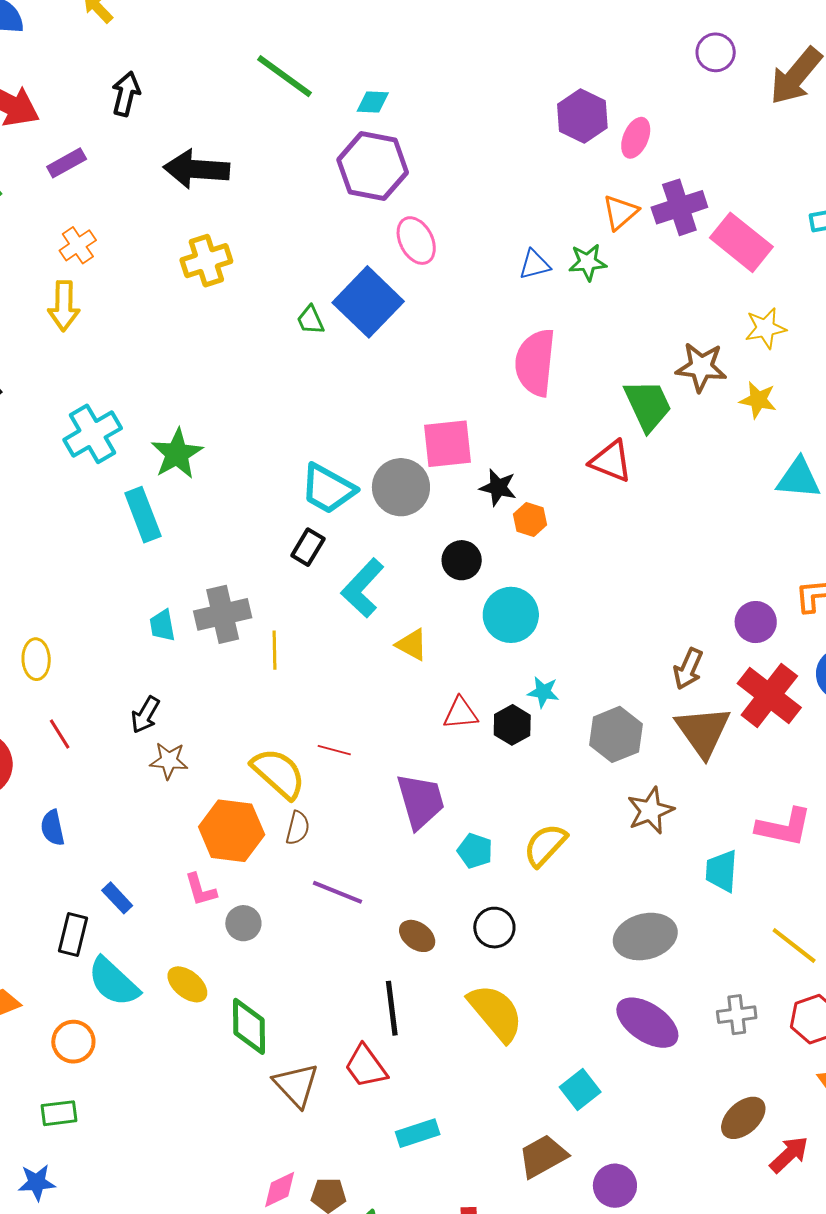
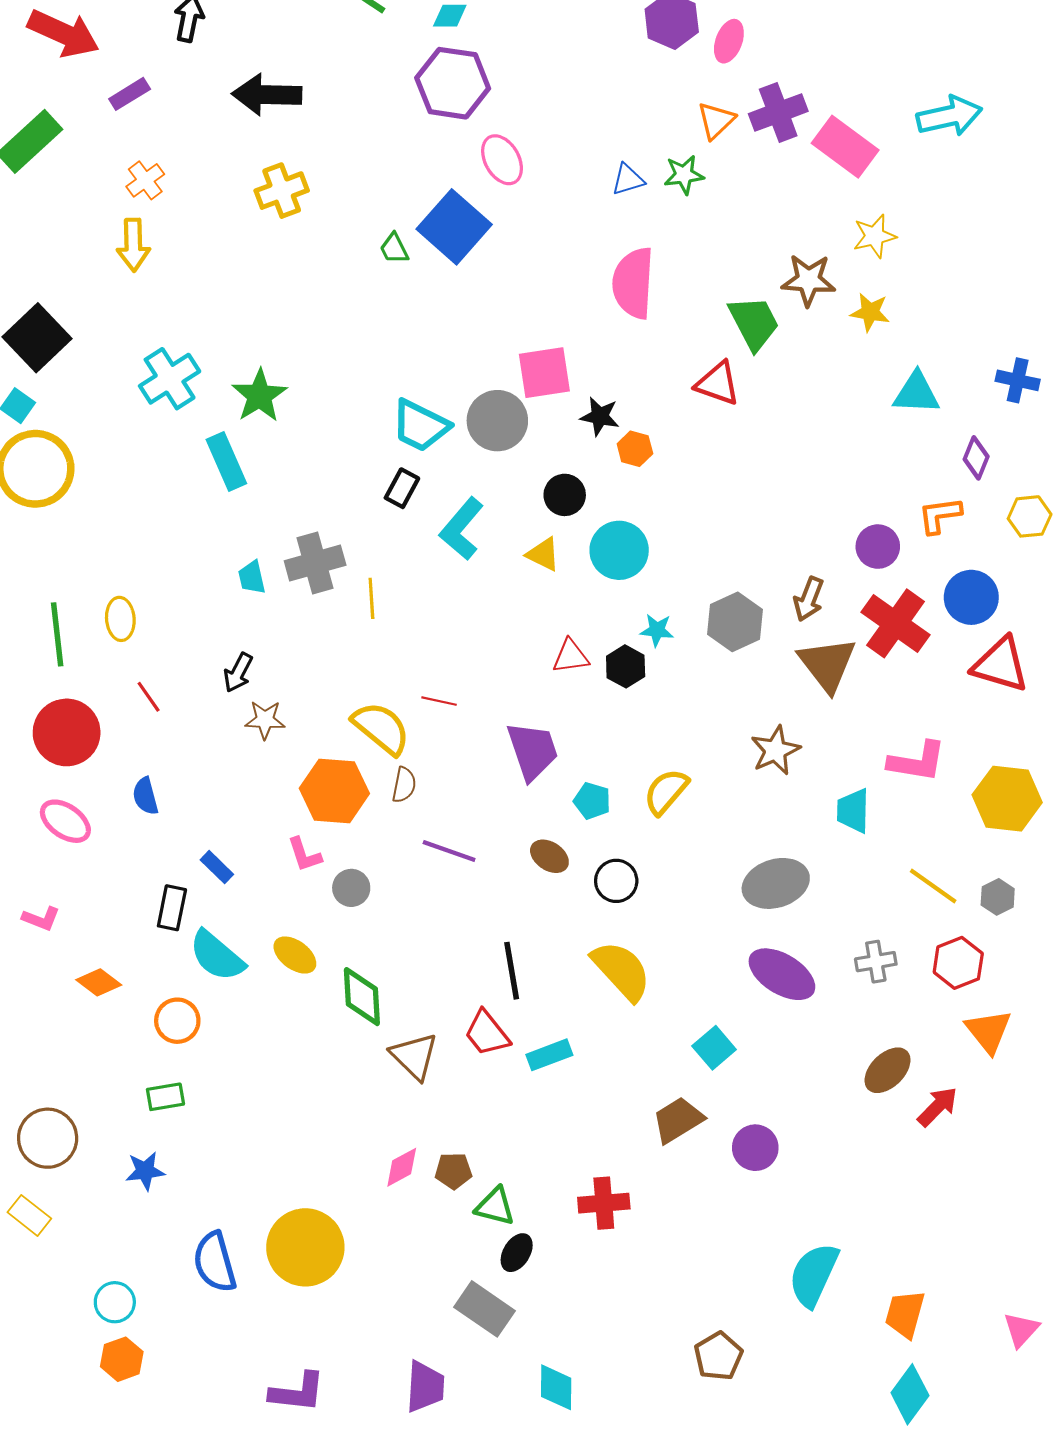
yellow triangle: (412, 645) -> (543, 554), moved
gray hexagon: (616, 734) -> (735, 622), moved
brown ellipse: (417, 936) -> (549, 856), moved
cyan rectangle: (418, 1133) -> (549, 1055), moved

